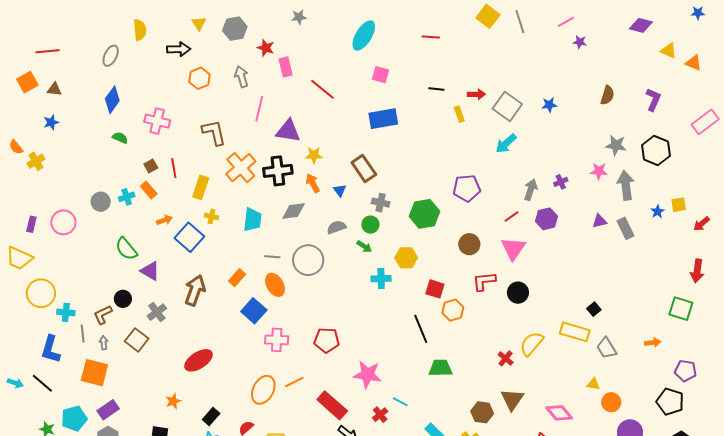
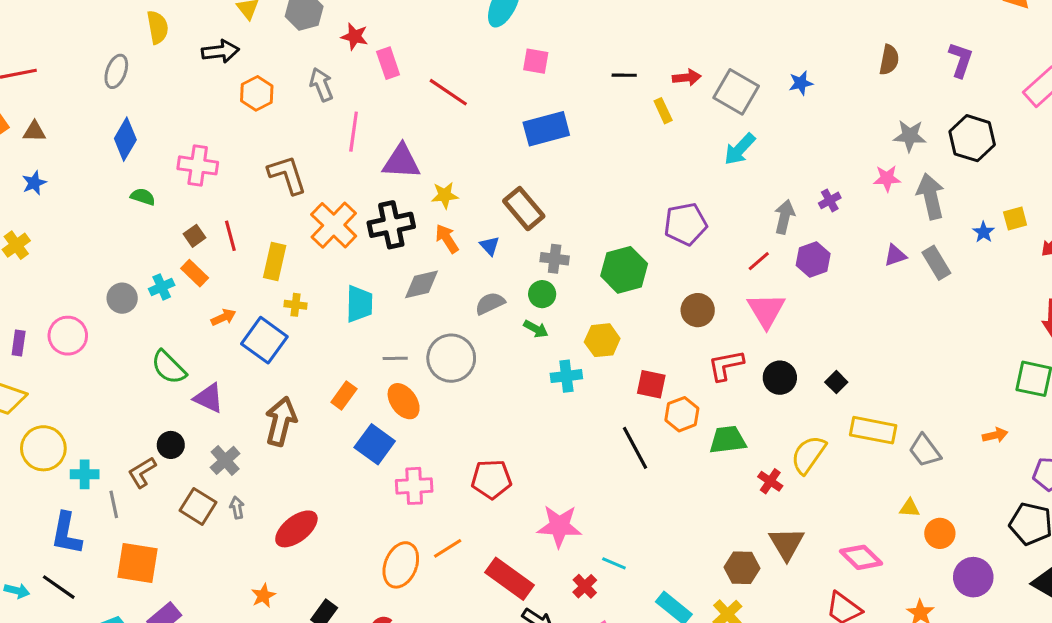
black square: (594, 309) -> (836, 382), moved
gray arrow: (104, 343) -> (237, 508), moved
green trapezoid: (440, 368) -> (728, 440), moved

